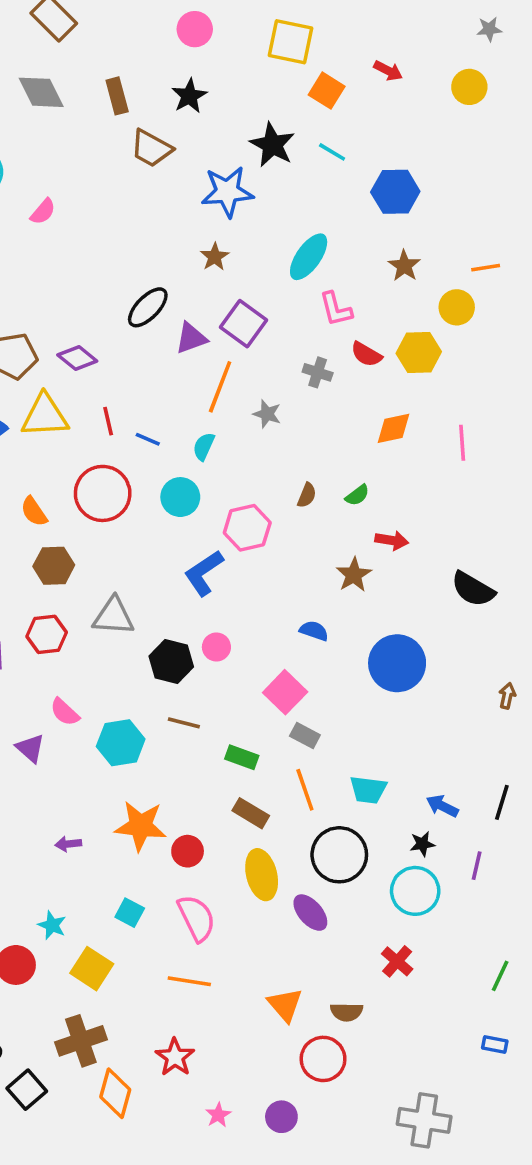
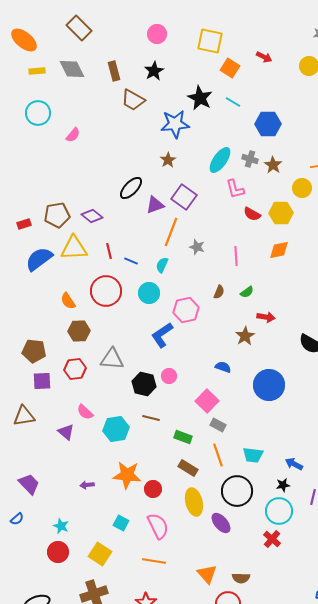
gray cross: (318, 372) -> (250, 159), moved
orange diamond: (393, 428) -> (279, 250), moved
pink line: (462, 443) -> (236, 256), moved
cyan star: (52, 925) -> (61, 526), moved
red cross: (397, 961) -> (272, 539), moved

